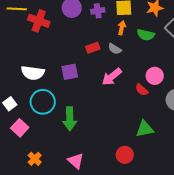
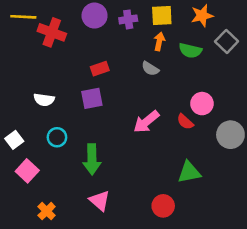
red rectangle: (93, 48) -> (100, 69), moved
white semicircle: (33, 73) -> (44, 100), size x0.7
pink arrow: (112, 77) -> (146, 122), moved
cyan circle: (43, 102) -> (57, 137), size x0.6
pink triangle: (76, 161) -> (100, 201), moved

